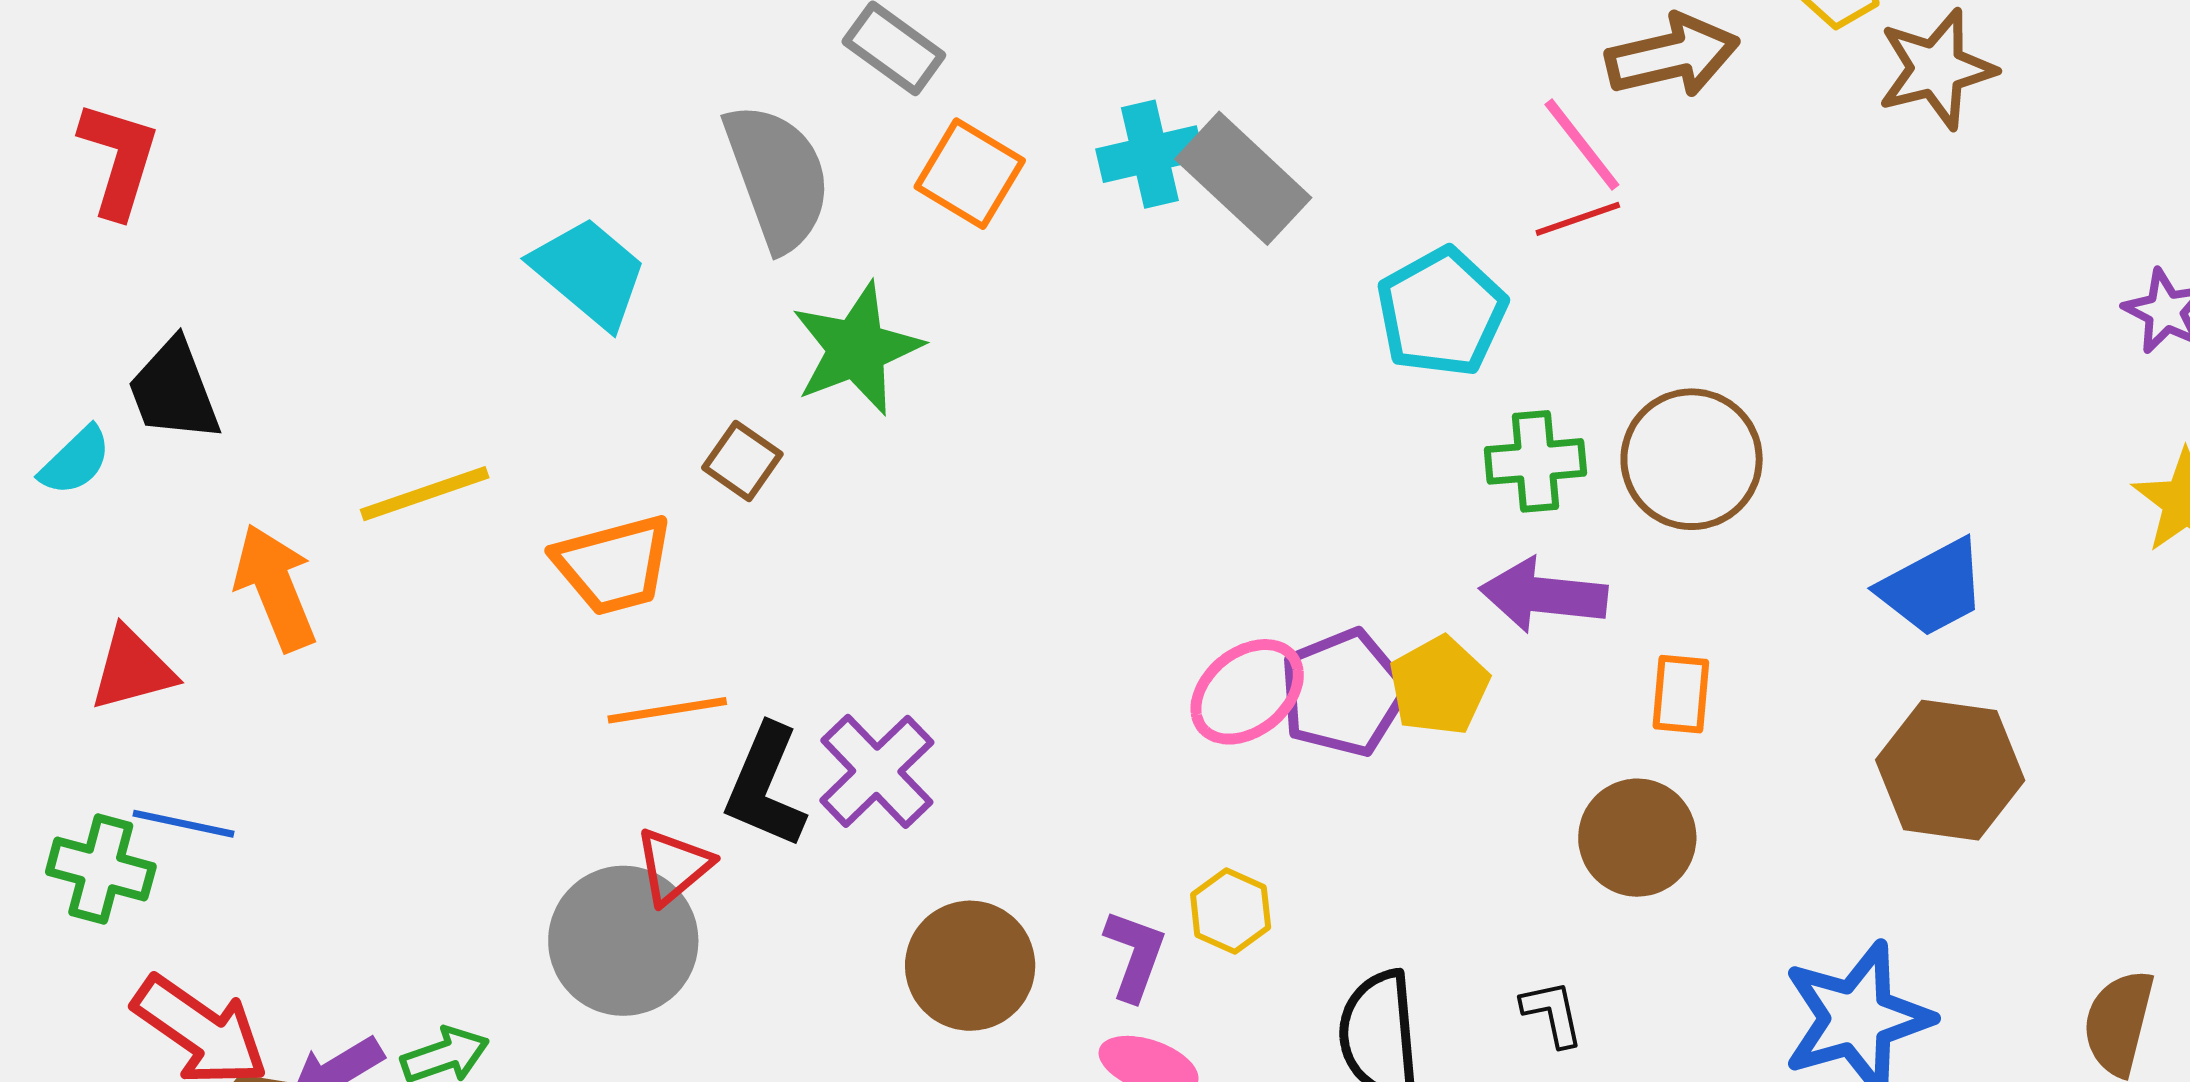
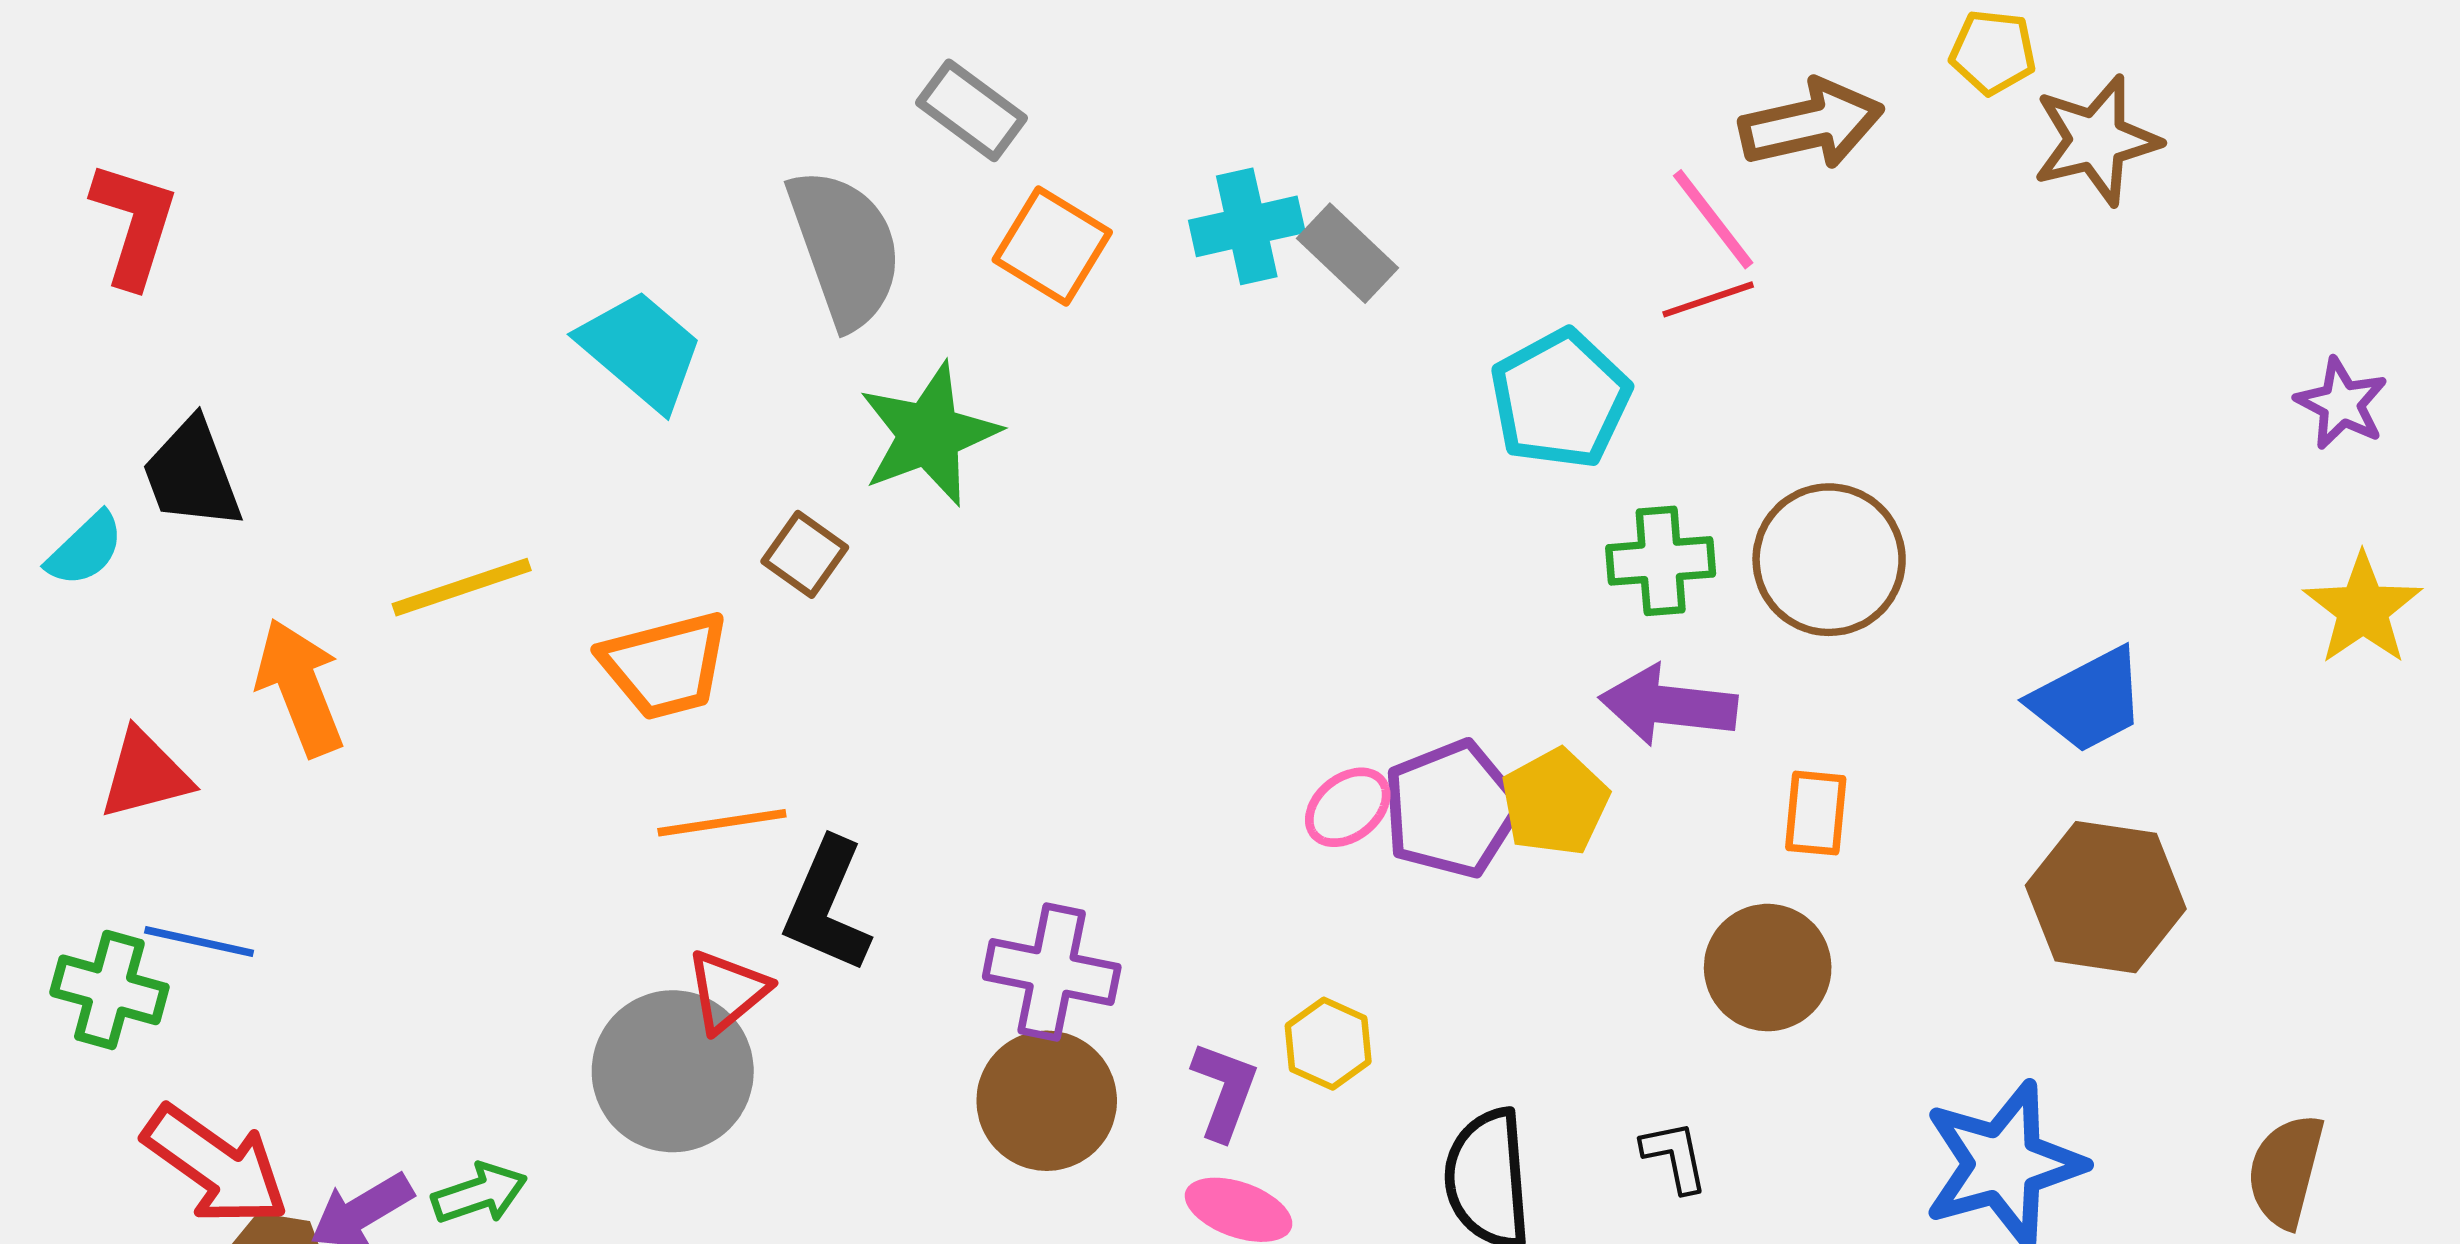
gray rectangle: (1243, 178) -> (1347, 253), size x0.7
pink ellipse: (1247, 692) -> (1348, 807), size x0.7
purple cross: (877, 771) -> (1052, 972), moved, turned -35

